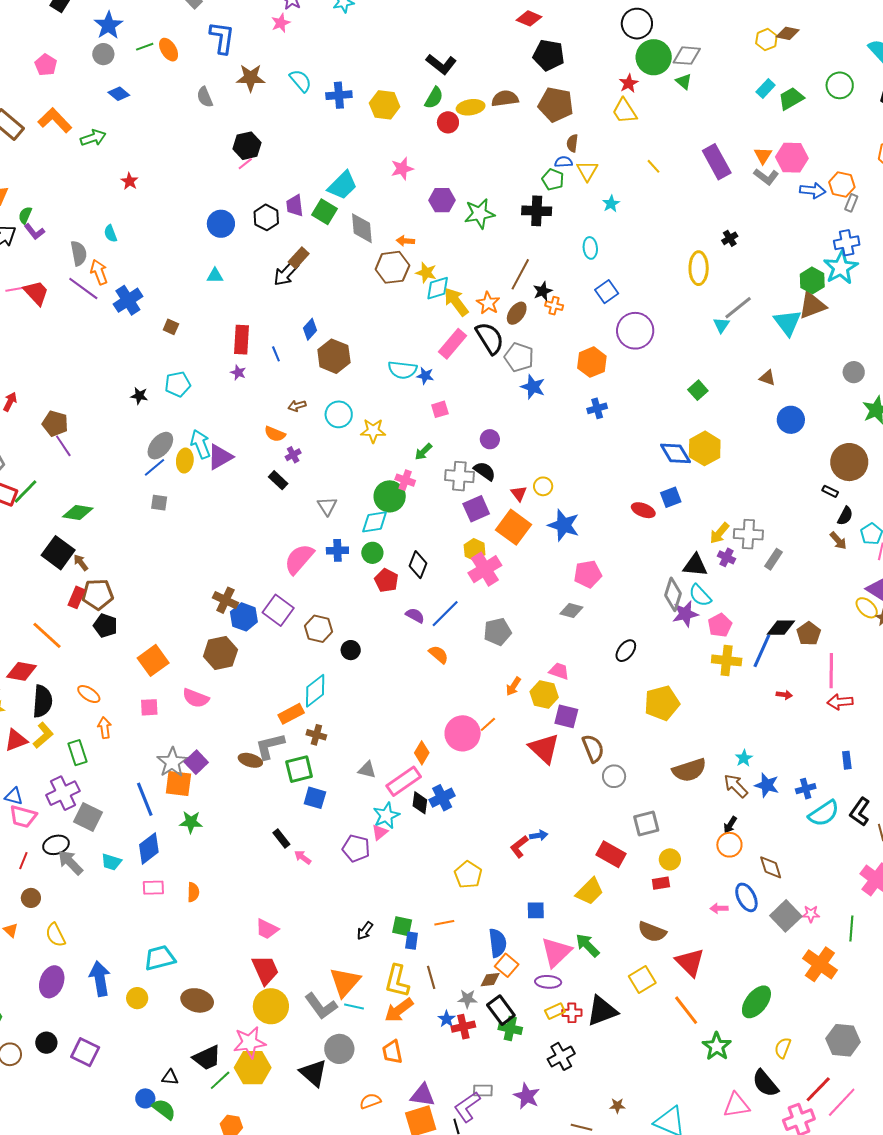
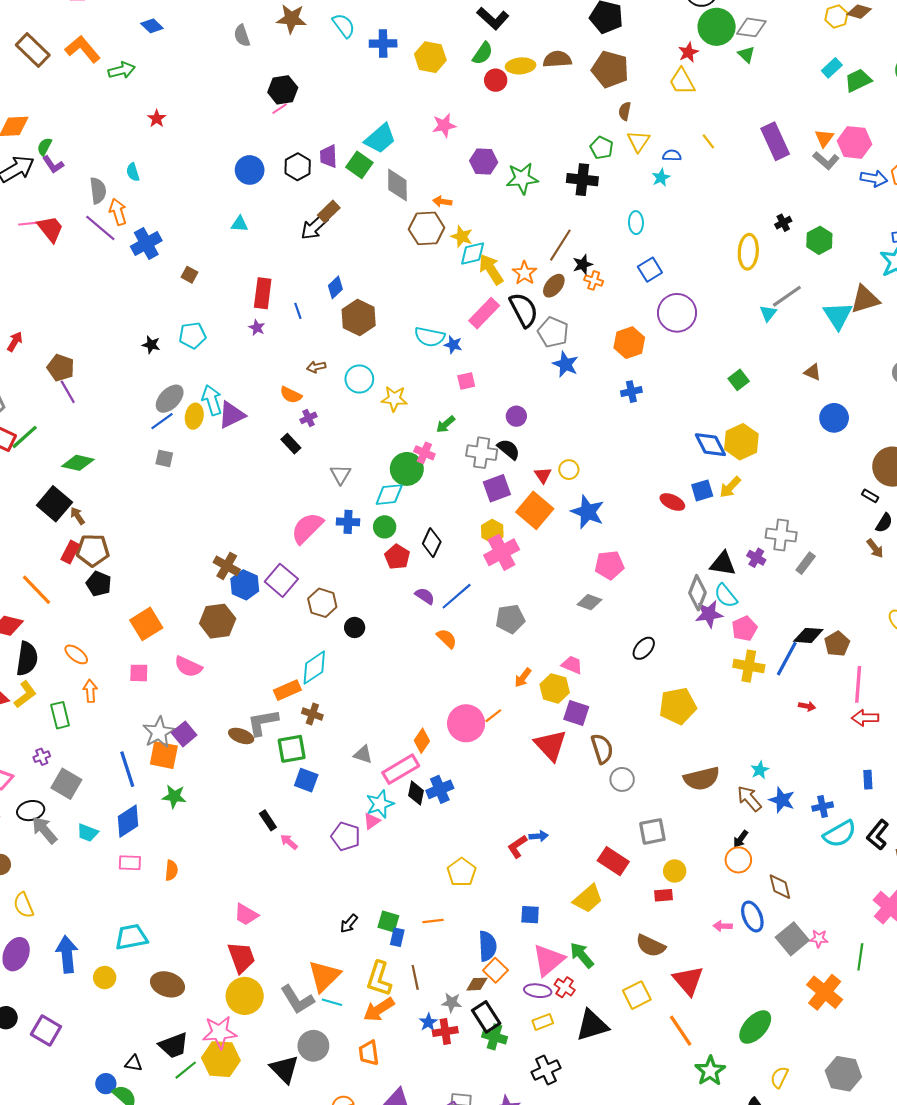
blue semicircle: (564, 162) -> (672, 155), moved
green hexagon: (812, 280) -> (819, 240), moved
yellow arrow: (719, 533) -> (730, 487), moved
purple cross: (63, 793) -> (42, 757), size x0.5
red cross: (572, 1013) -> (565, 987), moved, turned 30

